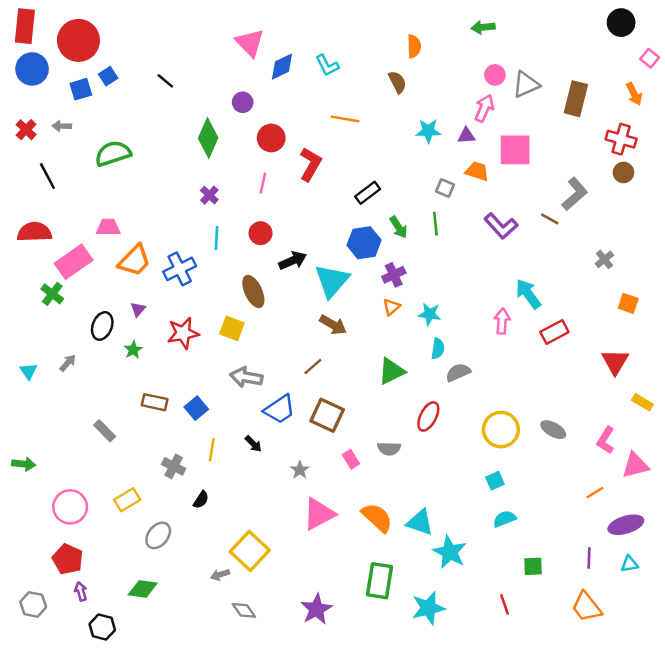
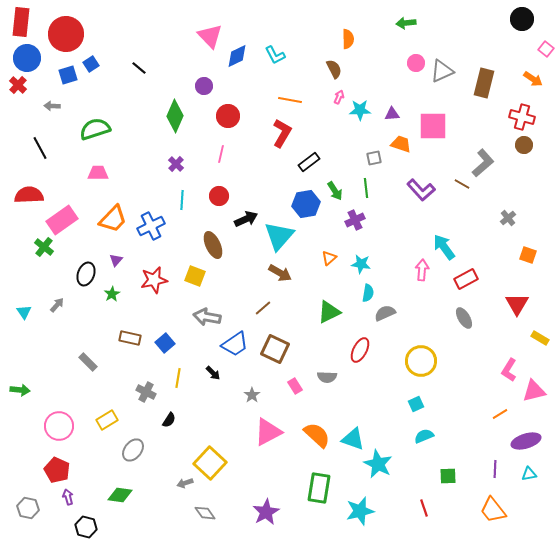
orange arrow: (634, 94) -> (533, 79), turned -30
pink arrow: (484, 108) -> (339, 97), moved, size x0.6
red cross: (26, 130) -> (18, 85), moved
red L-shape: (310, 164) -> (282, 133), moved
gray square: (445, 188) -> (374, 158), turned -35
pink trapezoid: (108, 227) -> (98, 173), moved
purple cross: (394, 275) -> (355, 220), moved
gray ellipse: (553, 430) -> (464, 318), moved, turned 30

